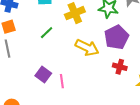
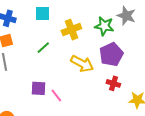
purple square: (43, 74) -> (39, 88), turned -35
pink line: (62, 81) -> (56, 96), turned -32

